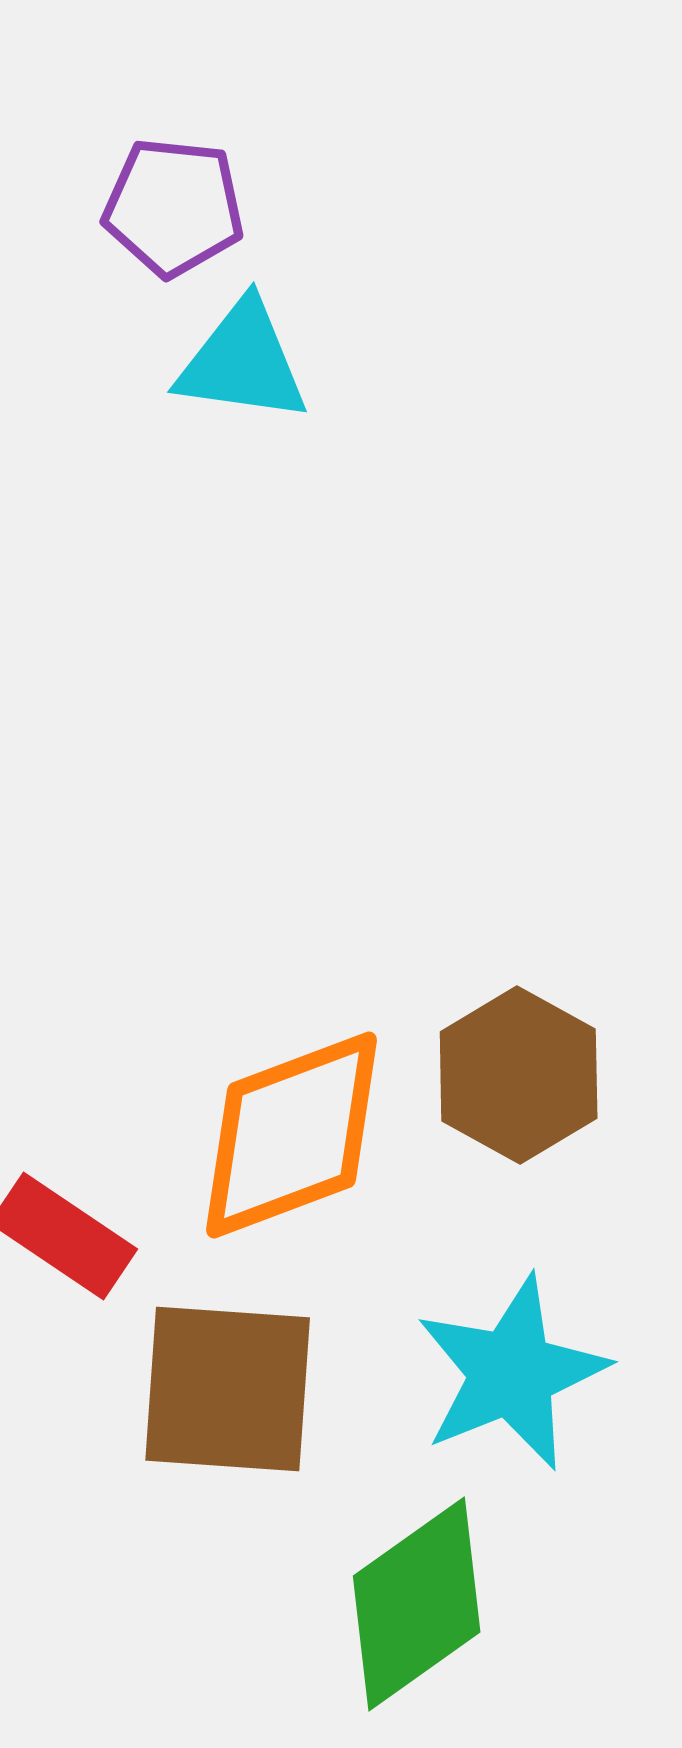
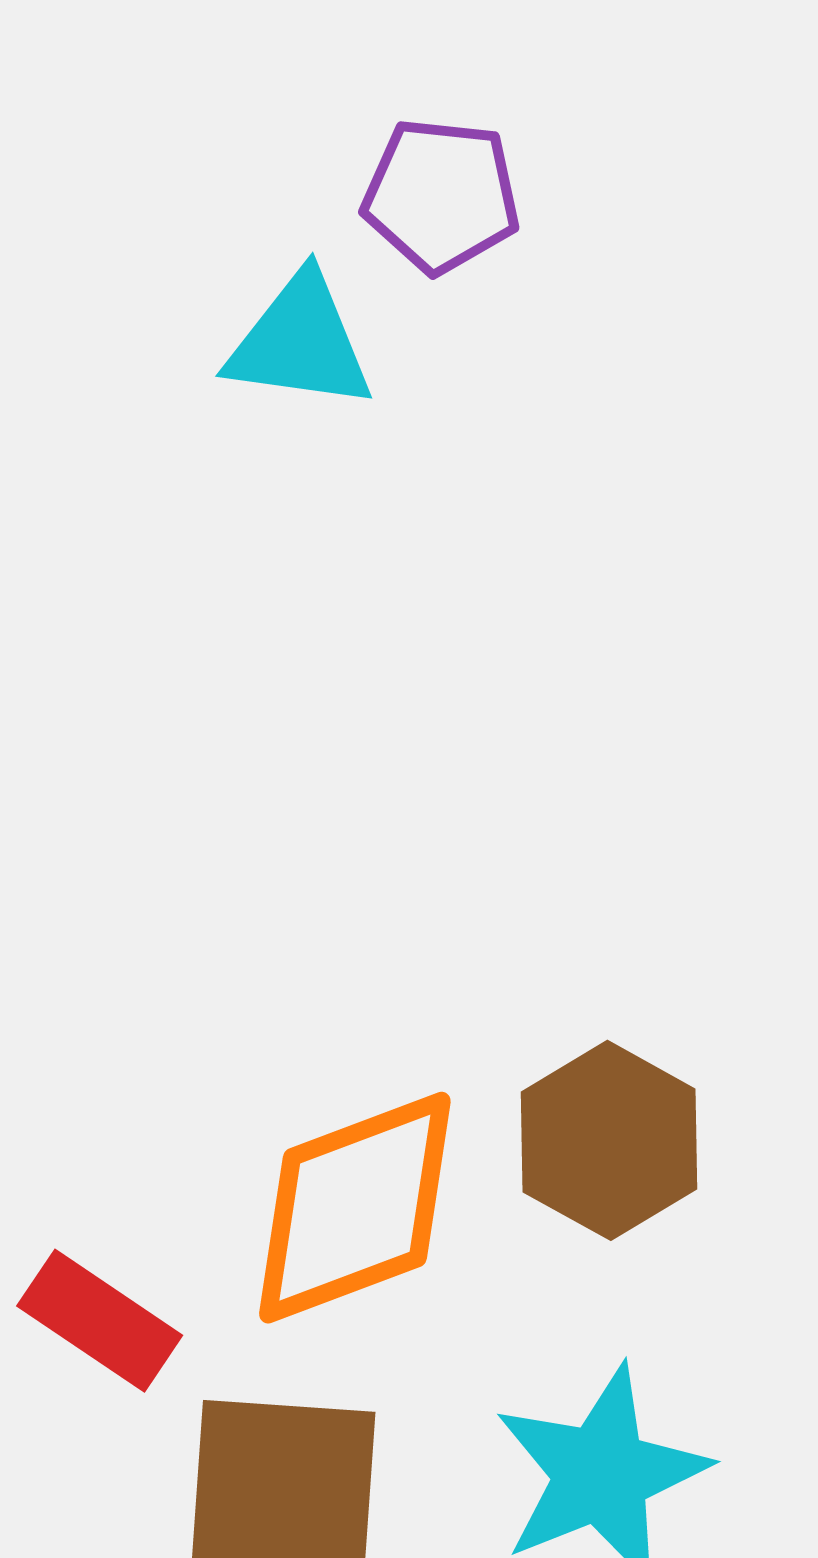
purple pentagon: (174, 207) -> (441, 196), moved

